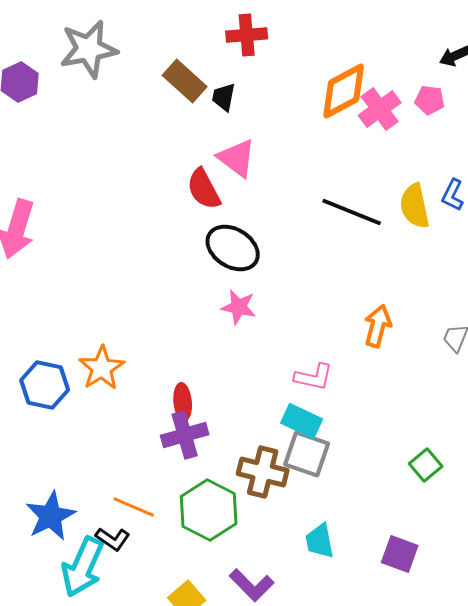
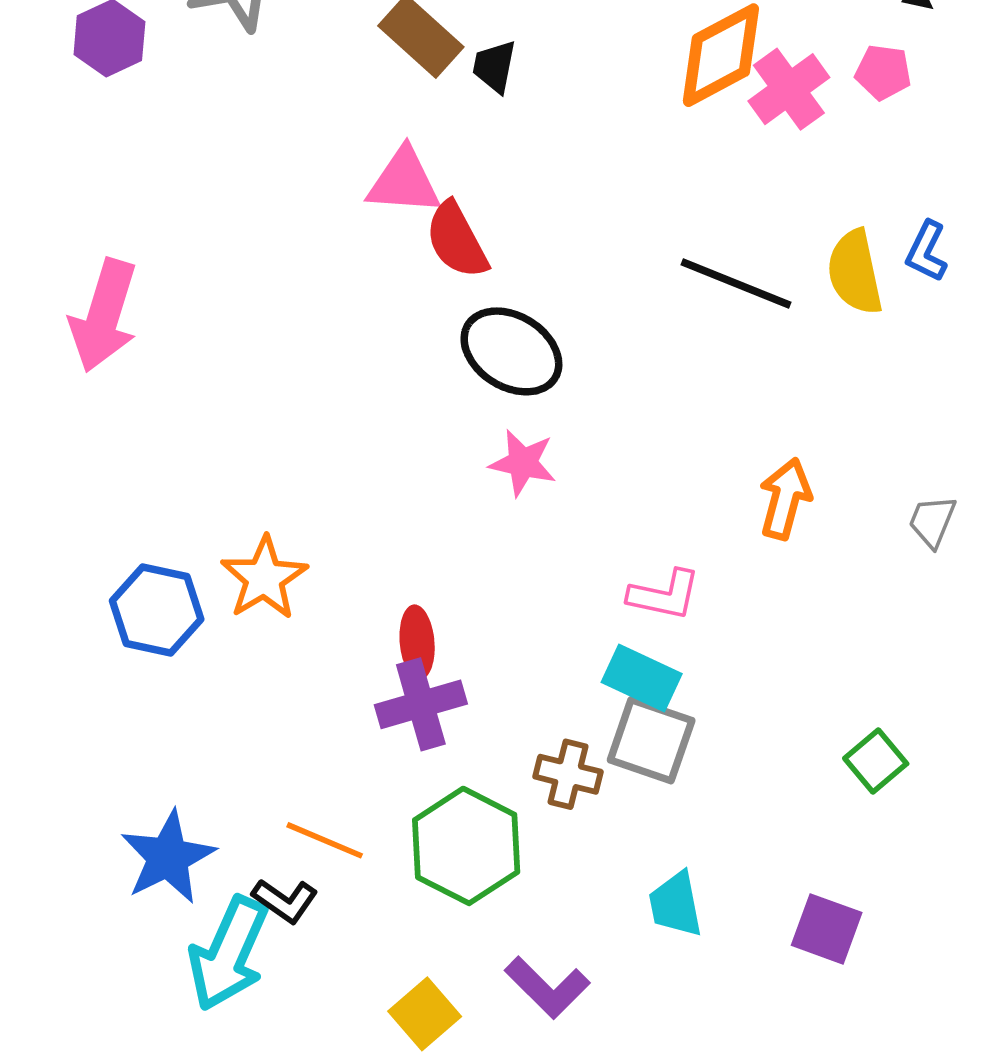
pink triangle: (237, 158) -> (404, 182), moved, turned -33
brown cross: (263, 472) -> (568, 774), size x0.7

